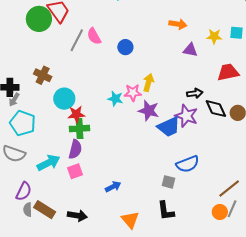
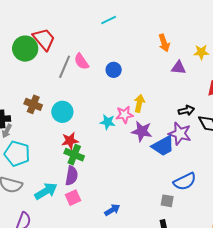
orange arrow: (178, 24) -> (164, 43), turned 66
cyan circle: (64, 99) -> (62, 112), moved
green cross: (80, 129) -> (74, 155), turned 30

